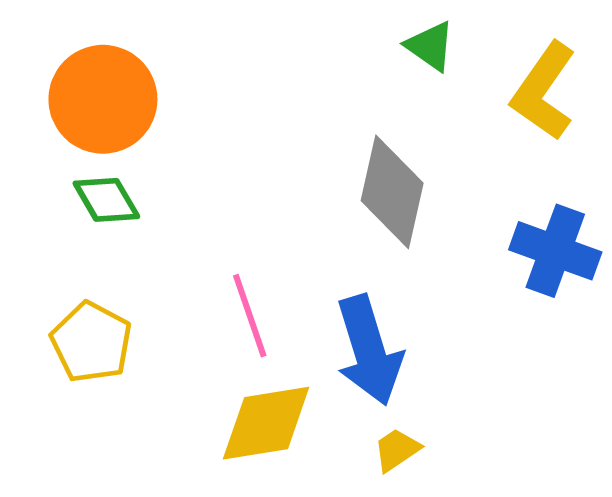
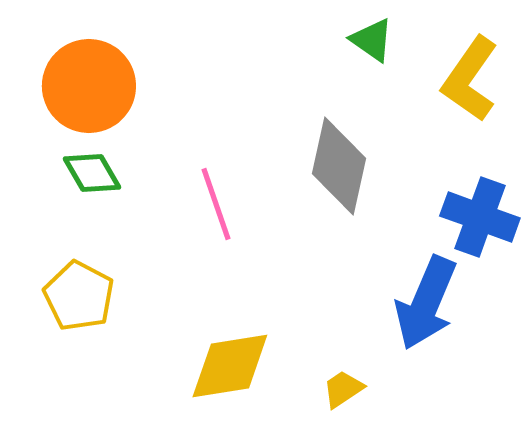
pink line: (250, 316) -> (216, 204), moved
blue arrow: (369, 350) -> (426, 303), moved, turned 40

